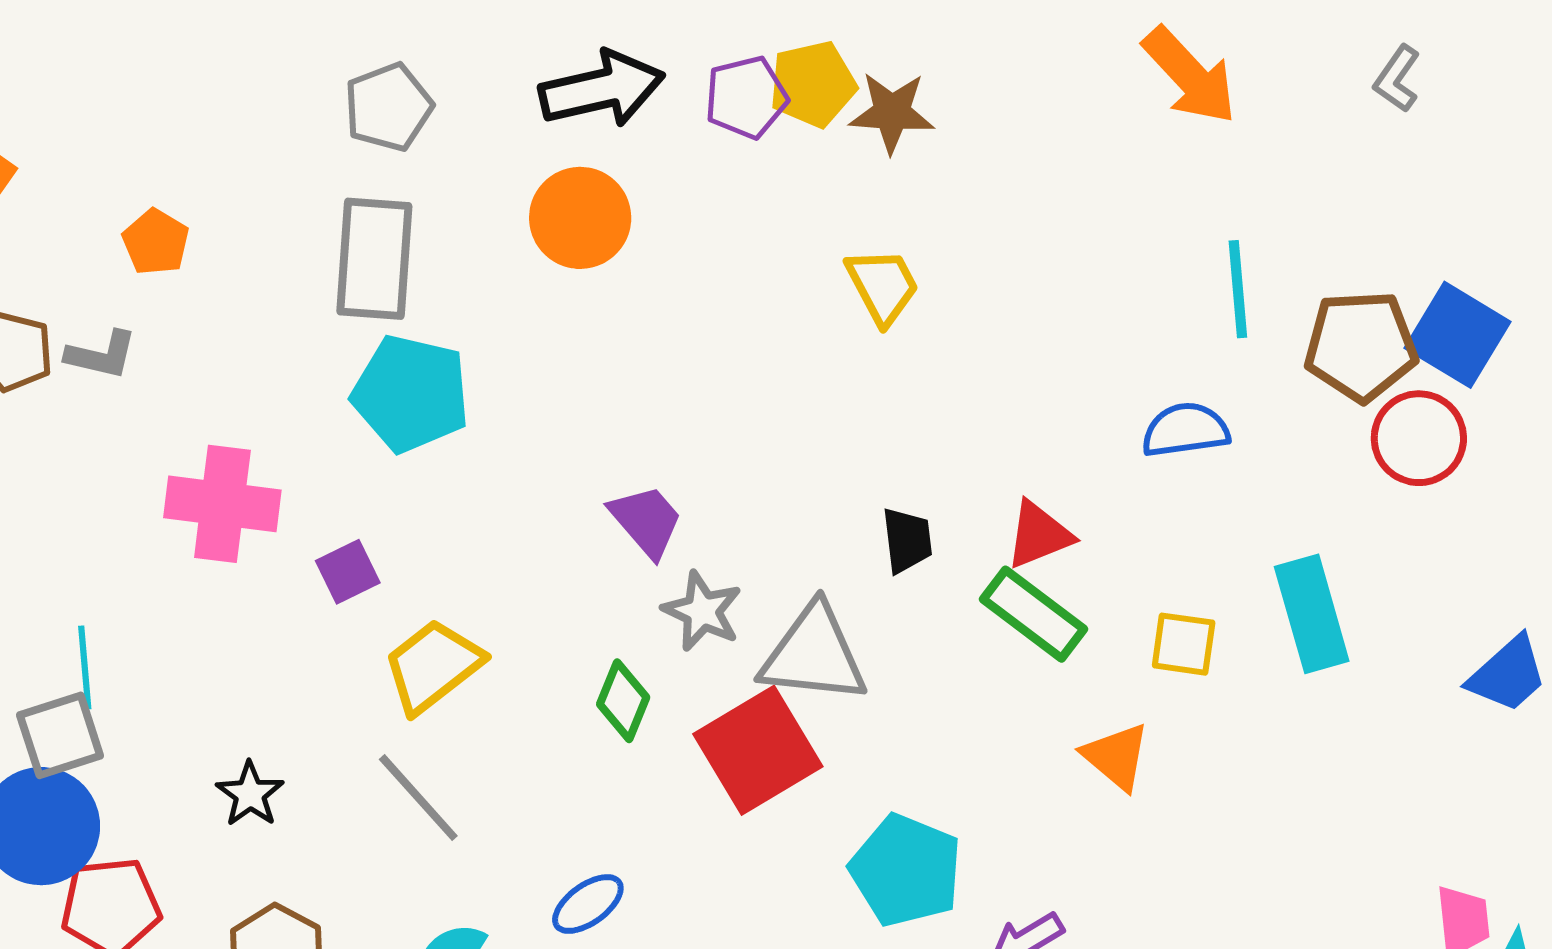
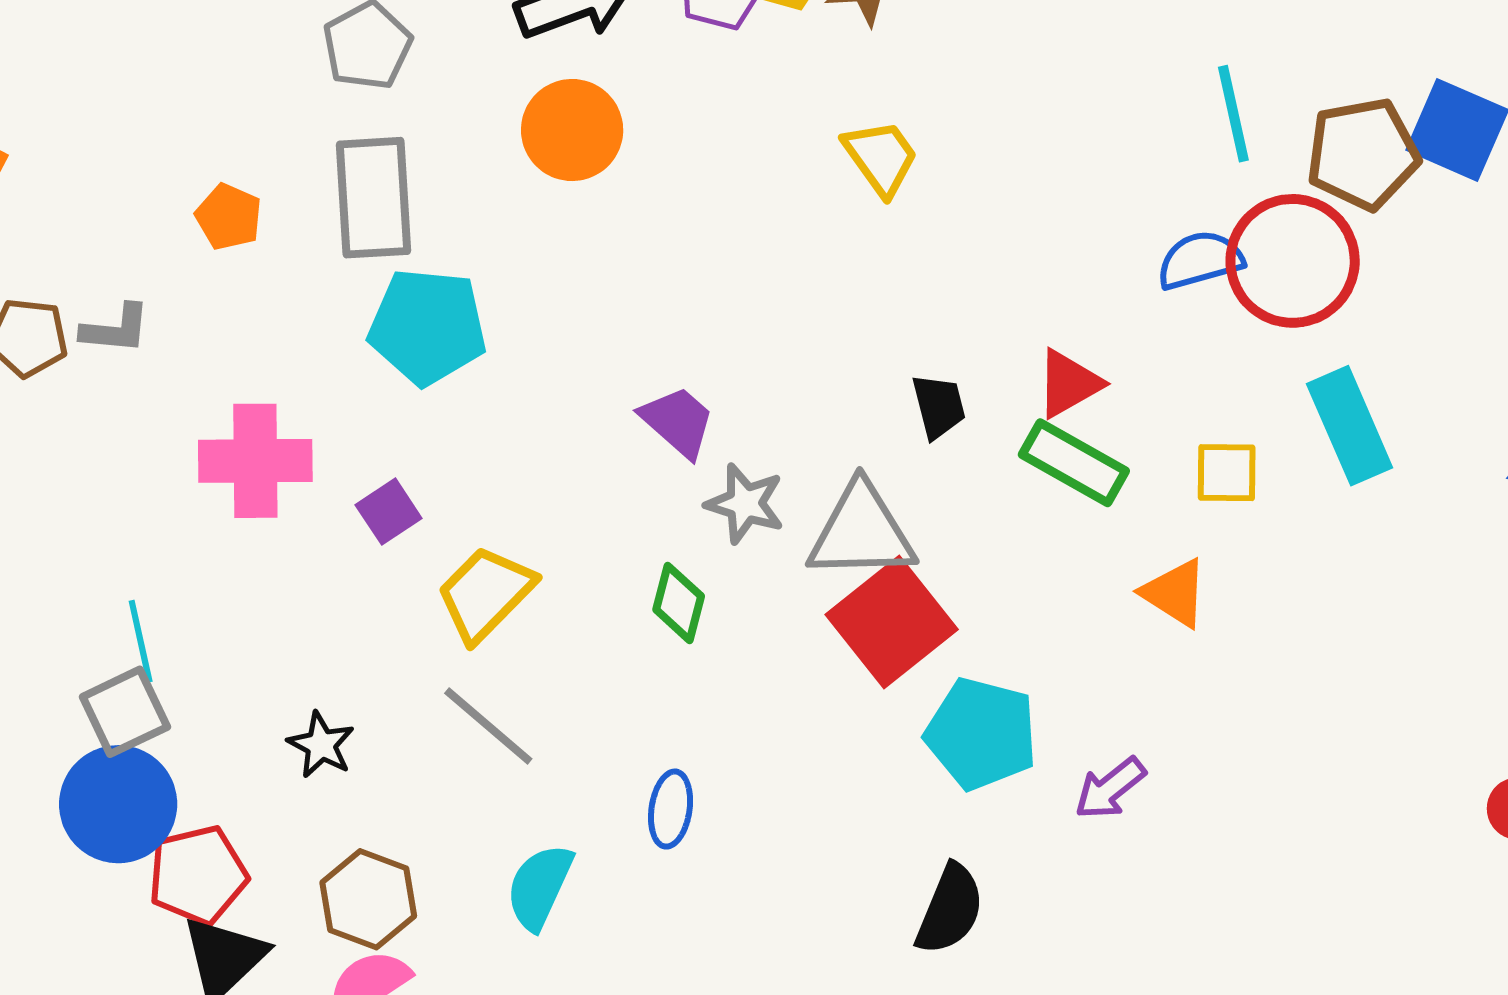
orange pentagon: (156, 242) -> (229, 217), moved
red circle: (1419, 438) -> (1293, 261), moved, size x1.4
red square: (758, 750) -> (892, 622), moved
blue ellipse: (588, 904) -> (671, 809), turned -38

